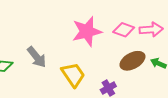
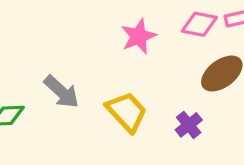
pink star: (87, 31) -> (139, 36), size x0.7

